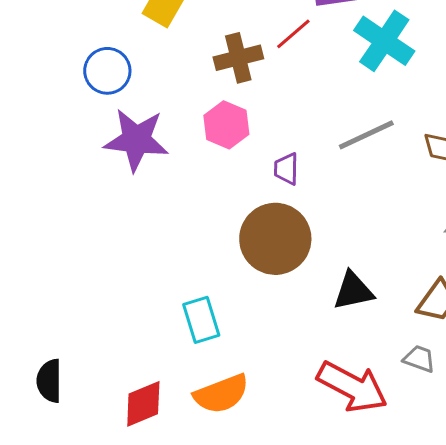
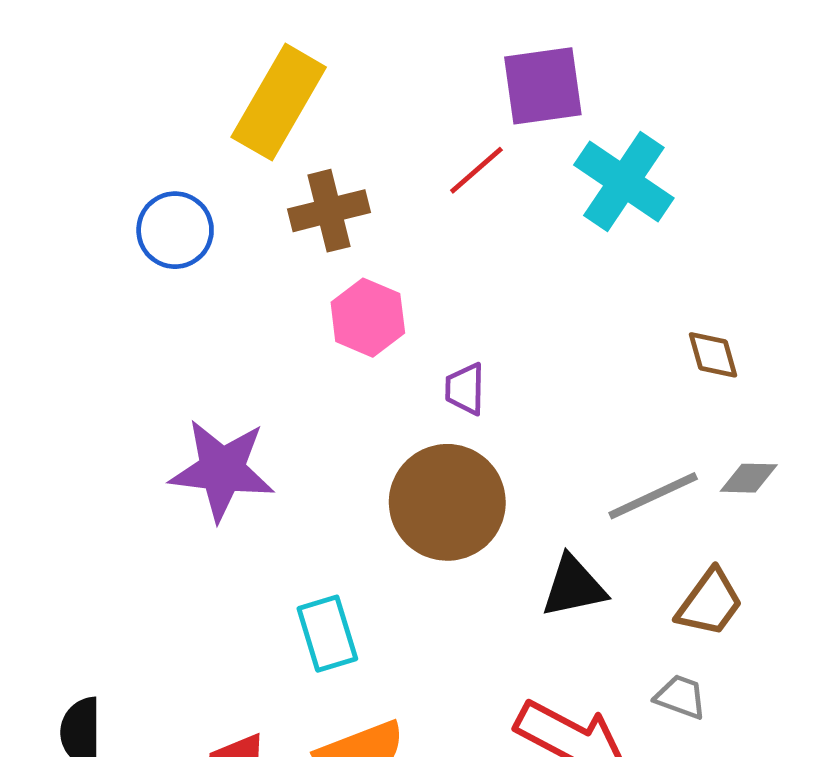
brown cross: (238, 58) -> (329, 211), moved
gray line: (366, 135) -> (653, 496), moved
purple star: (136, 140) -> (222, 470), moved

